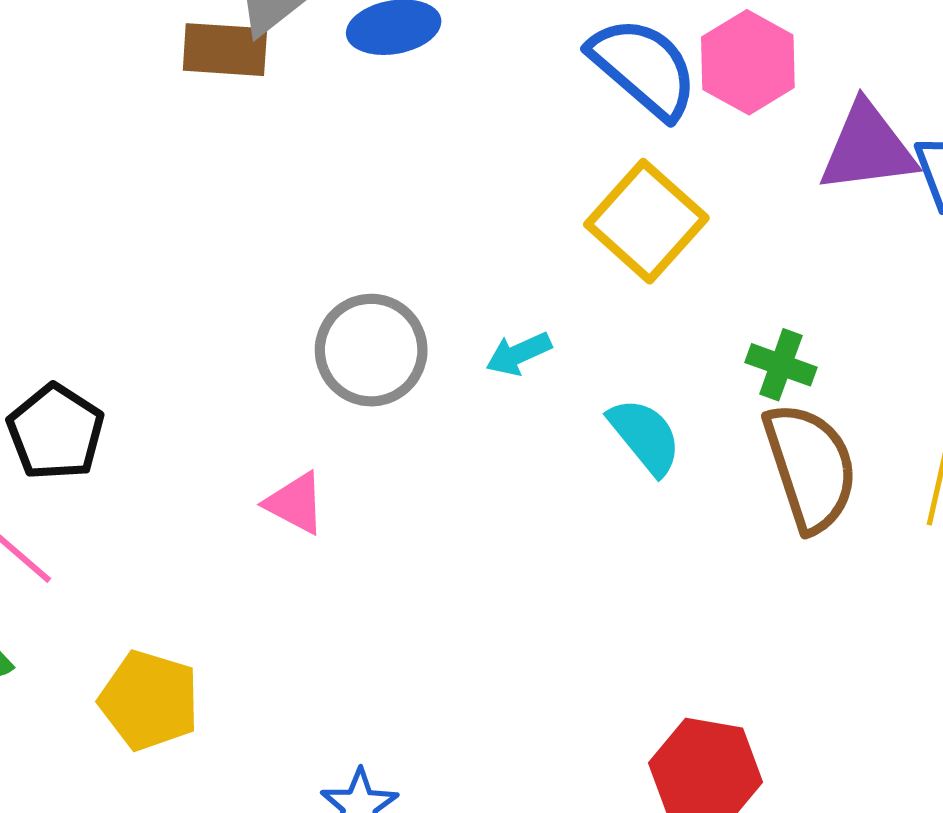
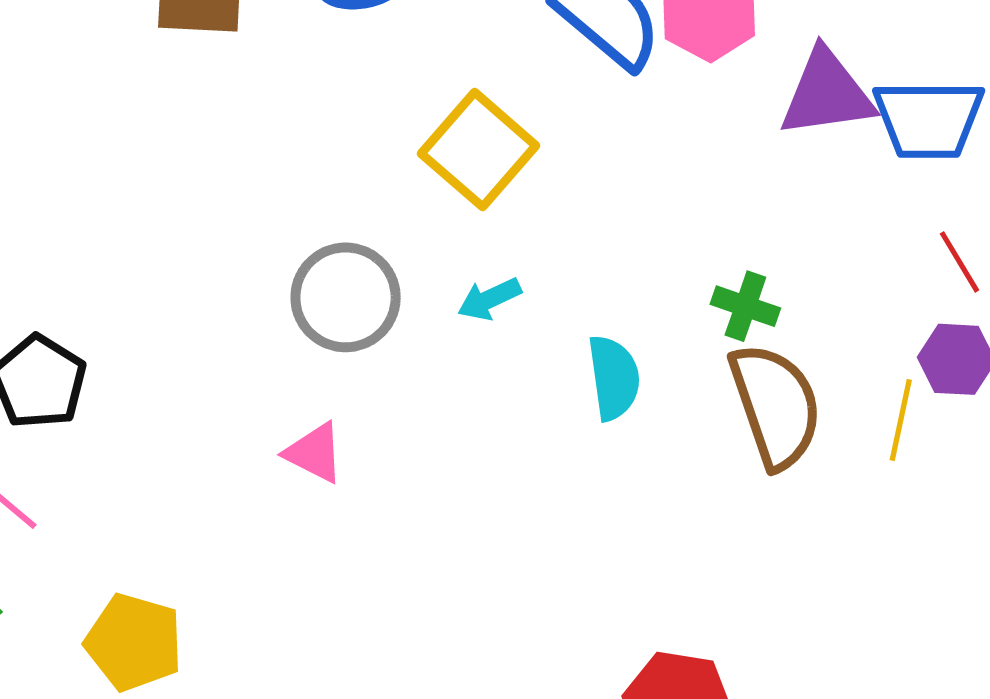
yellow square: (646, 221) -> (479, 150), moved
cyan semicircle: (645, 436) -> (614, 378), turned 32
pink triangle: (295, 503) -> (314, 453), moved

